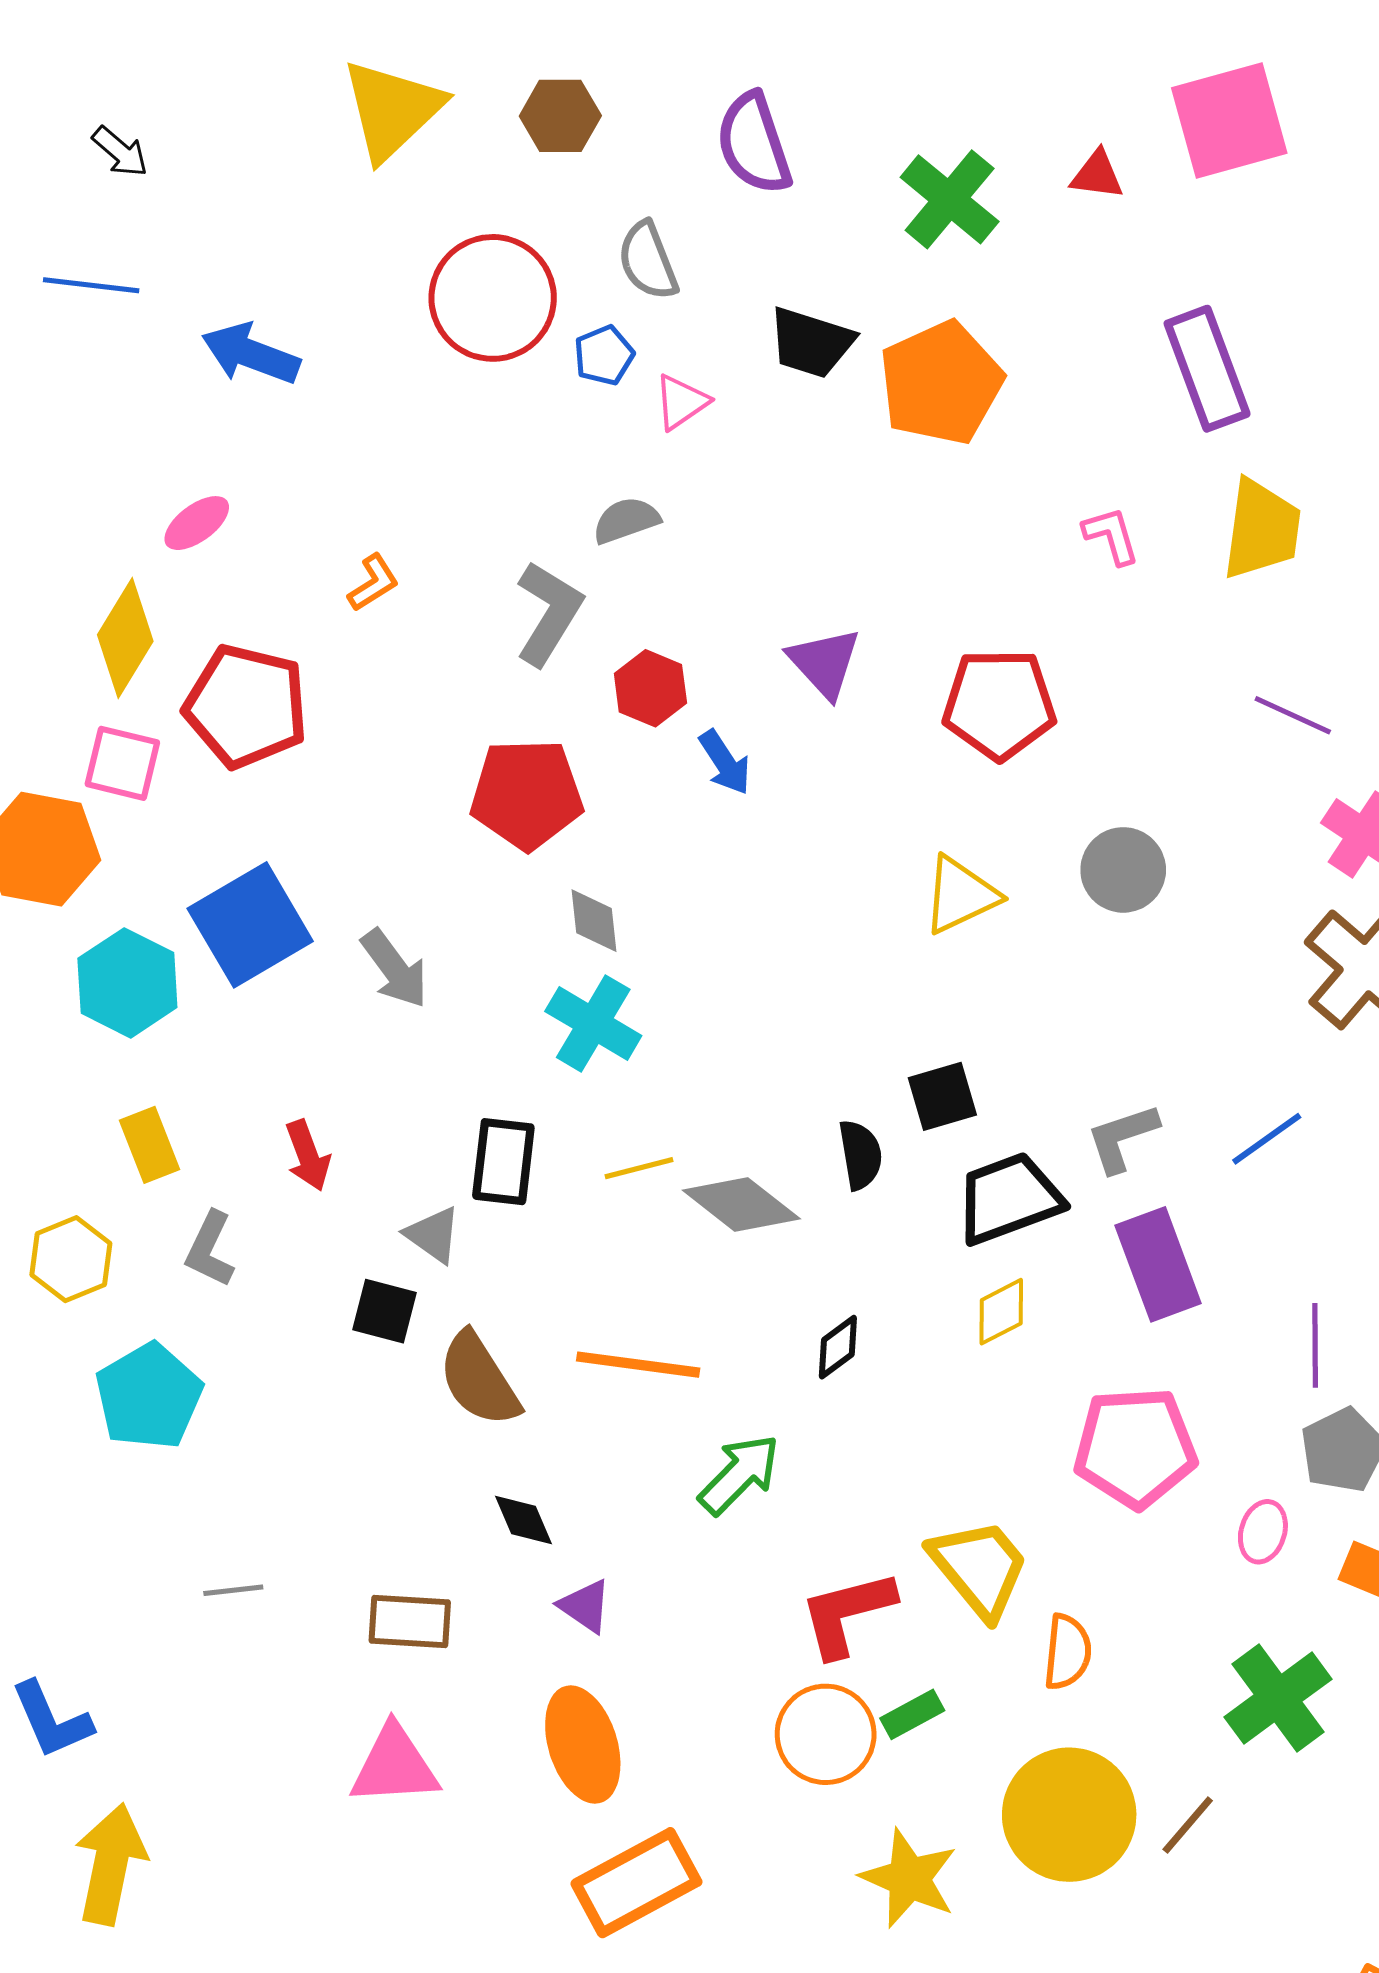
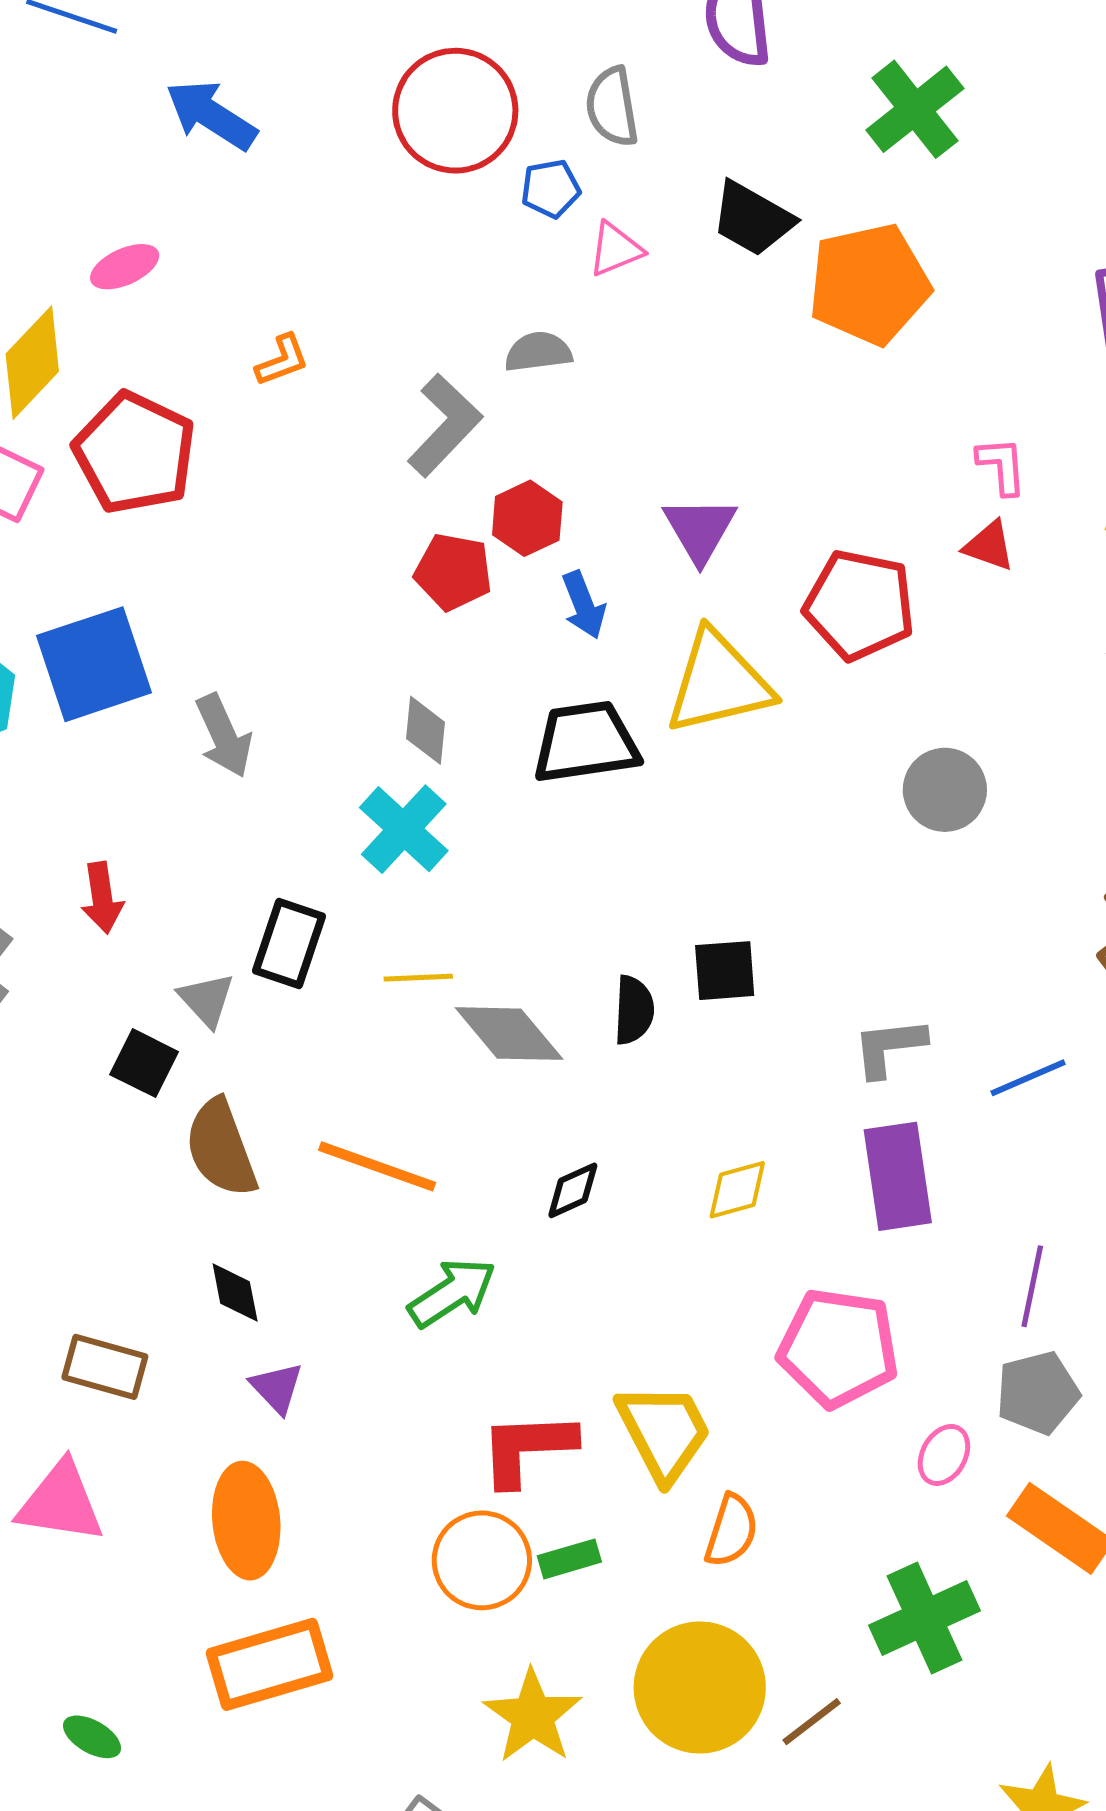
red triangle: (1097, 175) -> (989, 546), moved
red pentagon: (527, 794) -> (453, 572), moved, size x0.7
yellow triangle: (960, 895) -> (719, 683), moved, size x1.4
black trapezoid: (1009, 1198) -> (586, 742), moved

